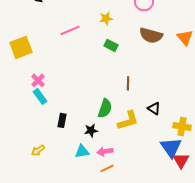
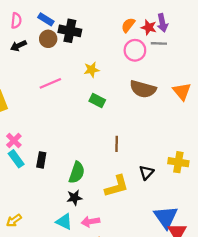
green semicircle: (105, 108) -> (77, 172), moved
black triangle: (154, 108) -> (146, 172), turned 40
black rectangle: (62, 120) -> (41, 160), moved
yellow cross: (182, 126) -> (178, 162), moved
cyan triangle: (82, 151) -> (64, 222), turned 35

